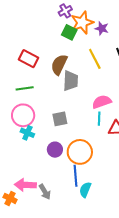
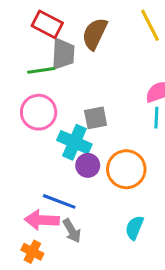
gray trapezoid: (71, 81) -> (63, 54), moved
cyan cross: (27, 133) -> (74, 142), moved, size x1.5
blue line: (76, 176) -> (59, 201), moved, turned -65
orange cross: (10, 198) -> (32, 252), moved

